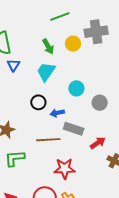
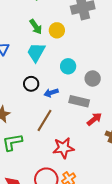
yellow circle: (73, 44) -> (57, 30), moved
gray rectangle: (74, 129) -> (79, 101), moved
brown line: (48, 140) -> (44, 120), turned -50

